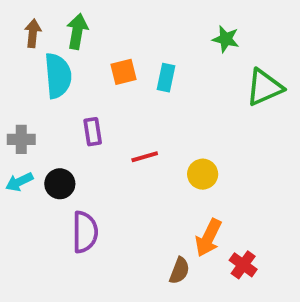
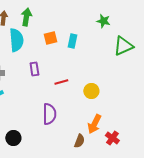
black circle: (60, 184) -> (13, 138), moved
purple semicircle: (85, 232) -> (49, 114), moved

